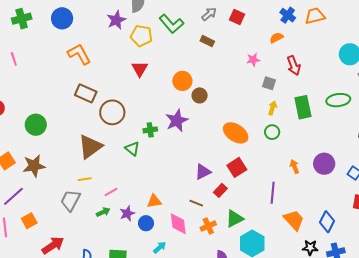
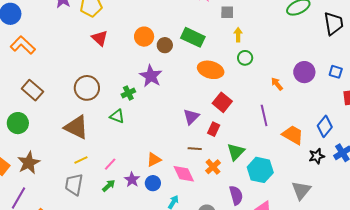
orange L-shape: (79, 54) -> (23, 45), moved
brown rectangle: (86, 93) -> (32, 90), moved, turned 35
green rectangle: (303, 107) -> (193, 37), moved, turned -35
brown triangle: (90, 147) -> (76, 127), turned -40
blue diamond: (327, 222) -> (325, 126), turned 30

